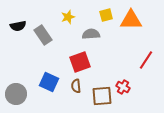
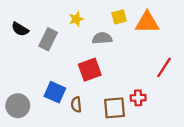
black semicircle: (18, 26) -> (20, 29), turned 42
gray rectangle: (43, 35) -> (48, 39), turned 60
brown semicircle: (76, 86) -> (76, 105), moved
red cross: (123, 87) -> (138, 98), turned -32

